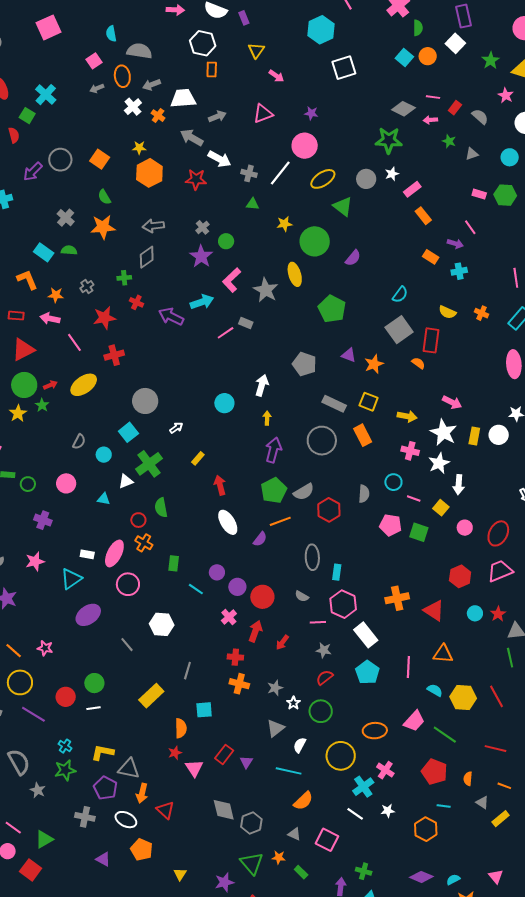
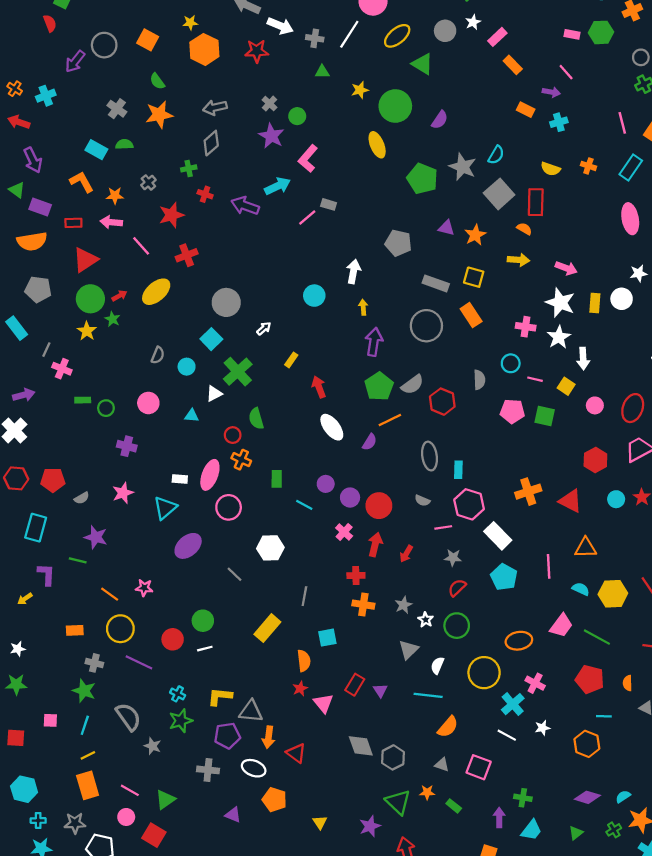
gray star: (266, 290) -> (463, 167), moved
yellow arrow: (407, 416) -> (518, 260), moved
purple pentagon: (105, 788) -> (227, 736), turned -30

